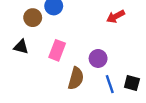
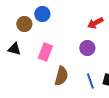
purple circle: (98, 58) -> (87, 48), moved

